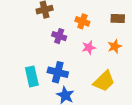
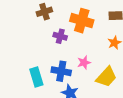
orange cross: (82, 21) -> (82, 21), size x1.6
pink star: (89, 47) -> (84, 63), moved

